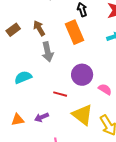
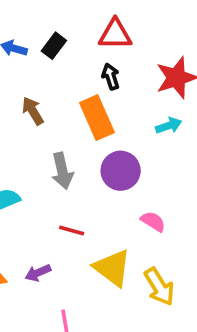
gray arrow: (48, 52) -> (62, 171), moved
purple circle: (82, 75) -> (121, 171), moved

